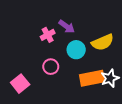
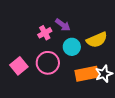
pink circle: (51, 67) -> (48, 63), size x1.5
pink square: (20, 84) -> (19, 66), moved

